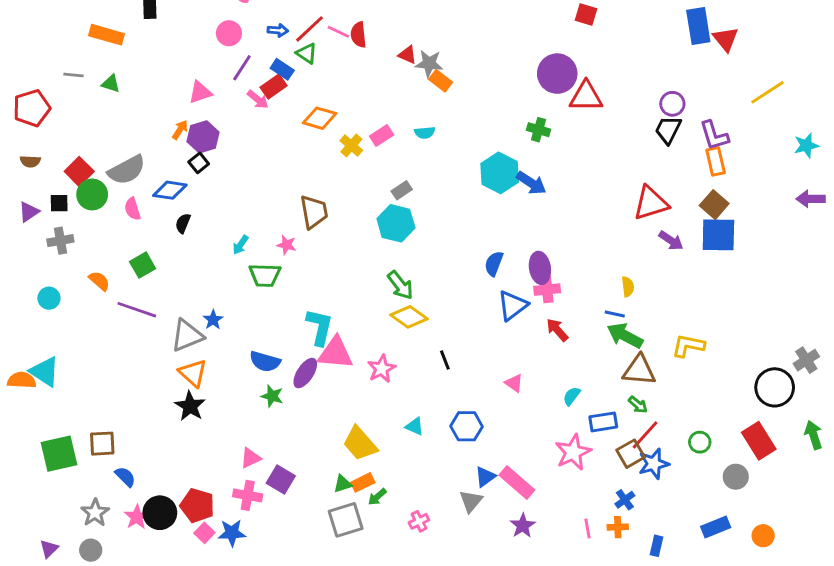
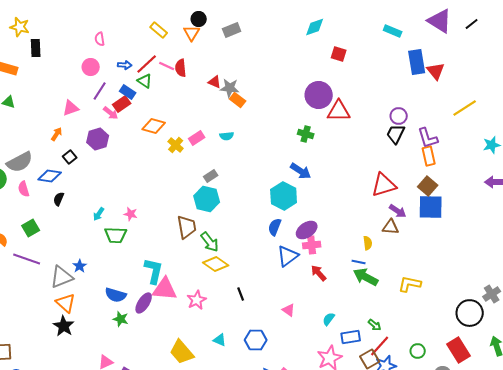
purple hexagon: (203, 137) -> (98, 139), moved
cyan hexagon: (500, 173) -> (284, 196), moved
brown trapezoid: (314, 212) -> (187, 227), moved
purple ellipse: (540, 268) -> (307, 230), turned 65
brown triangle: (639, 370) -> (391, 227), moved, size x0.7

